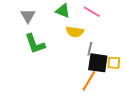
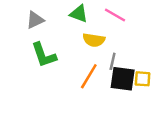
gray triangle: (28, 16) -> (35, 20), turned 35
orange line: (89, 81) -> (89, 76), moved

